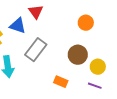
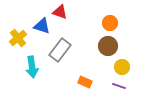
red triangle: (36, 12) -> (60, 12), turned -35
brown circle: (78, 55) -> (108, 46), moved

